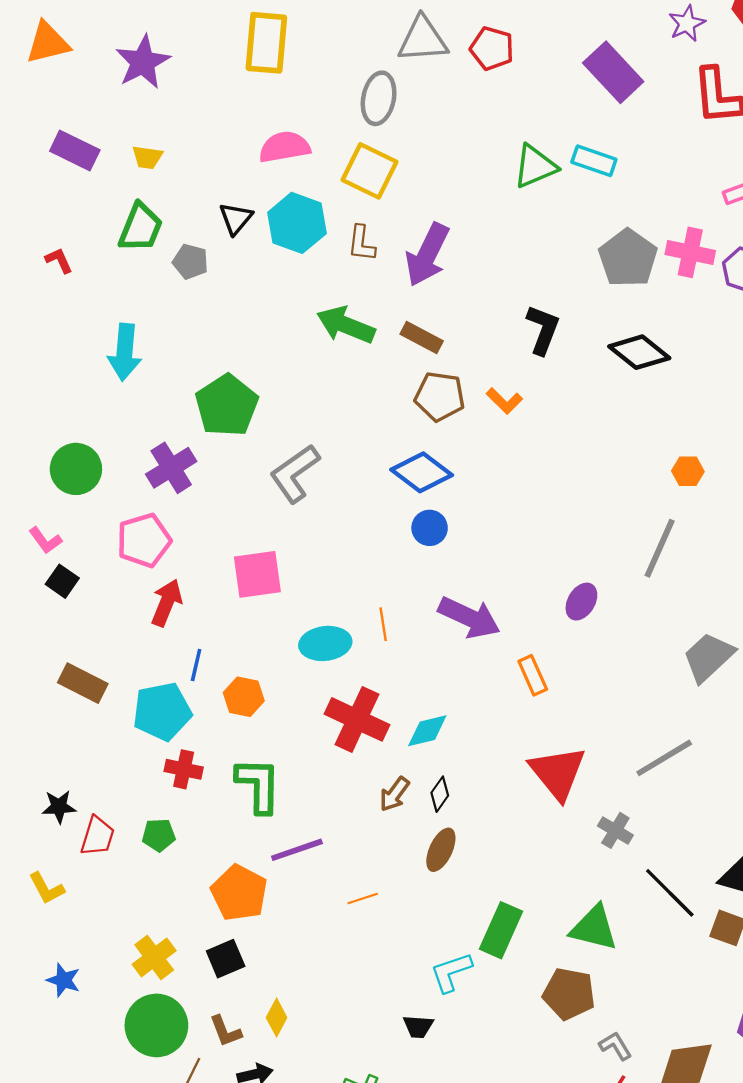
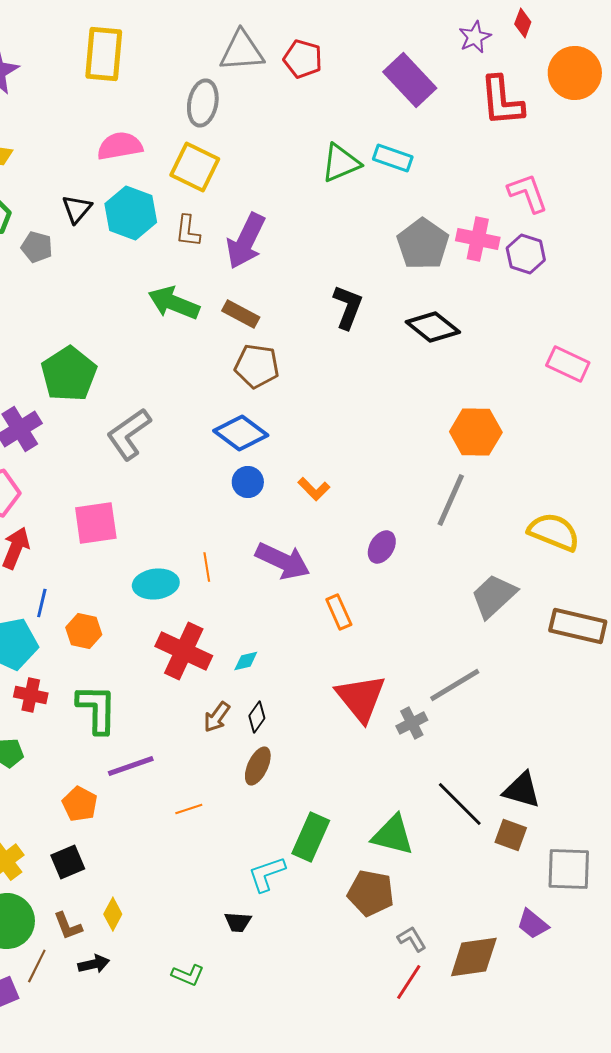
orange L-shape: (504, 401) -> (314, 489), moved
orange hexagon: (688, 471) -> (476, 432), size x1.8
cyan diamond: (427, 731) -> (246, 661), size x0.7
gray cross: (615, 830) -> (412, 723), moved, turned 32
orange pentagon: (239, 893) -> (80, 804), size x0.7

